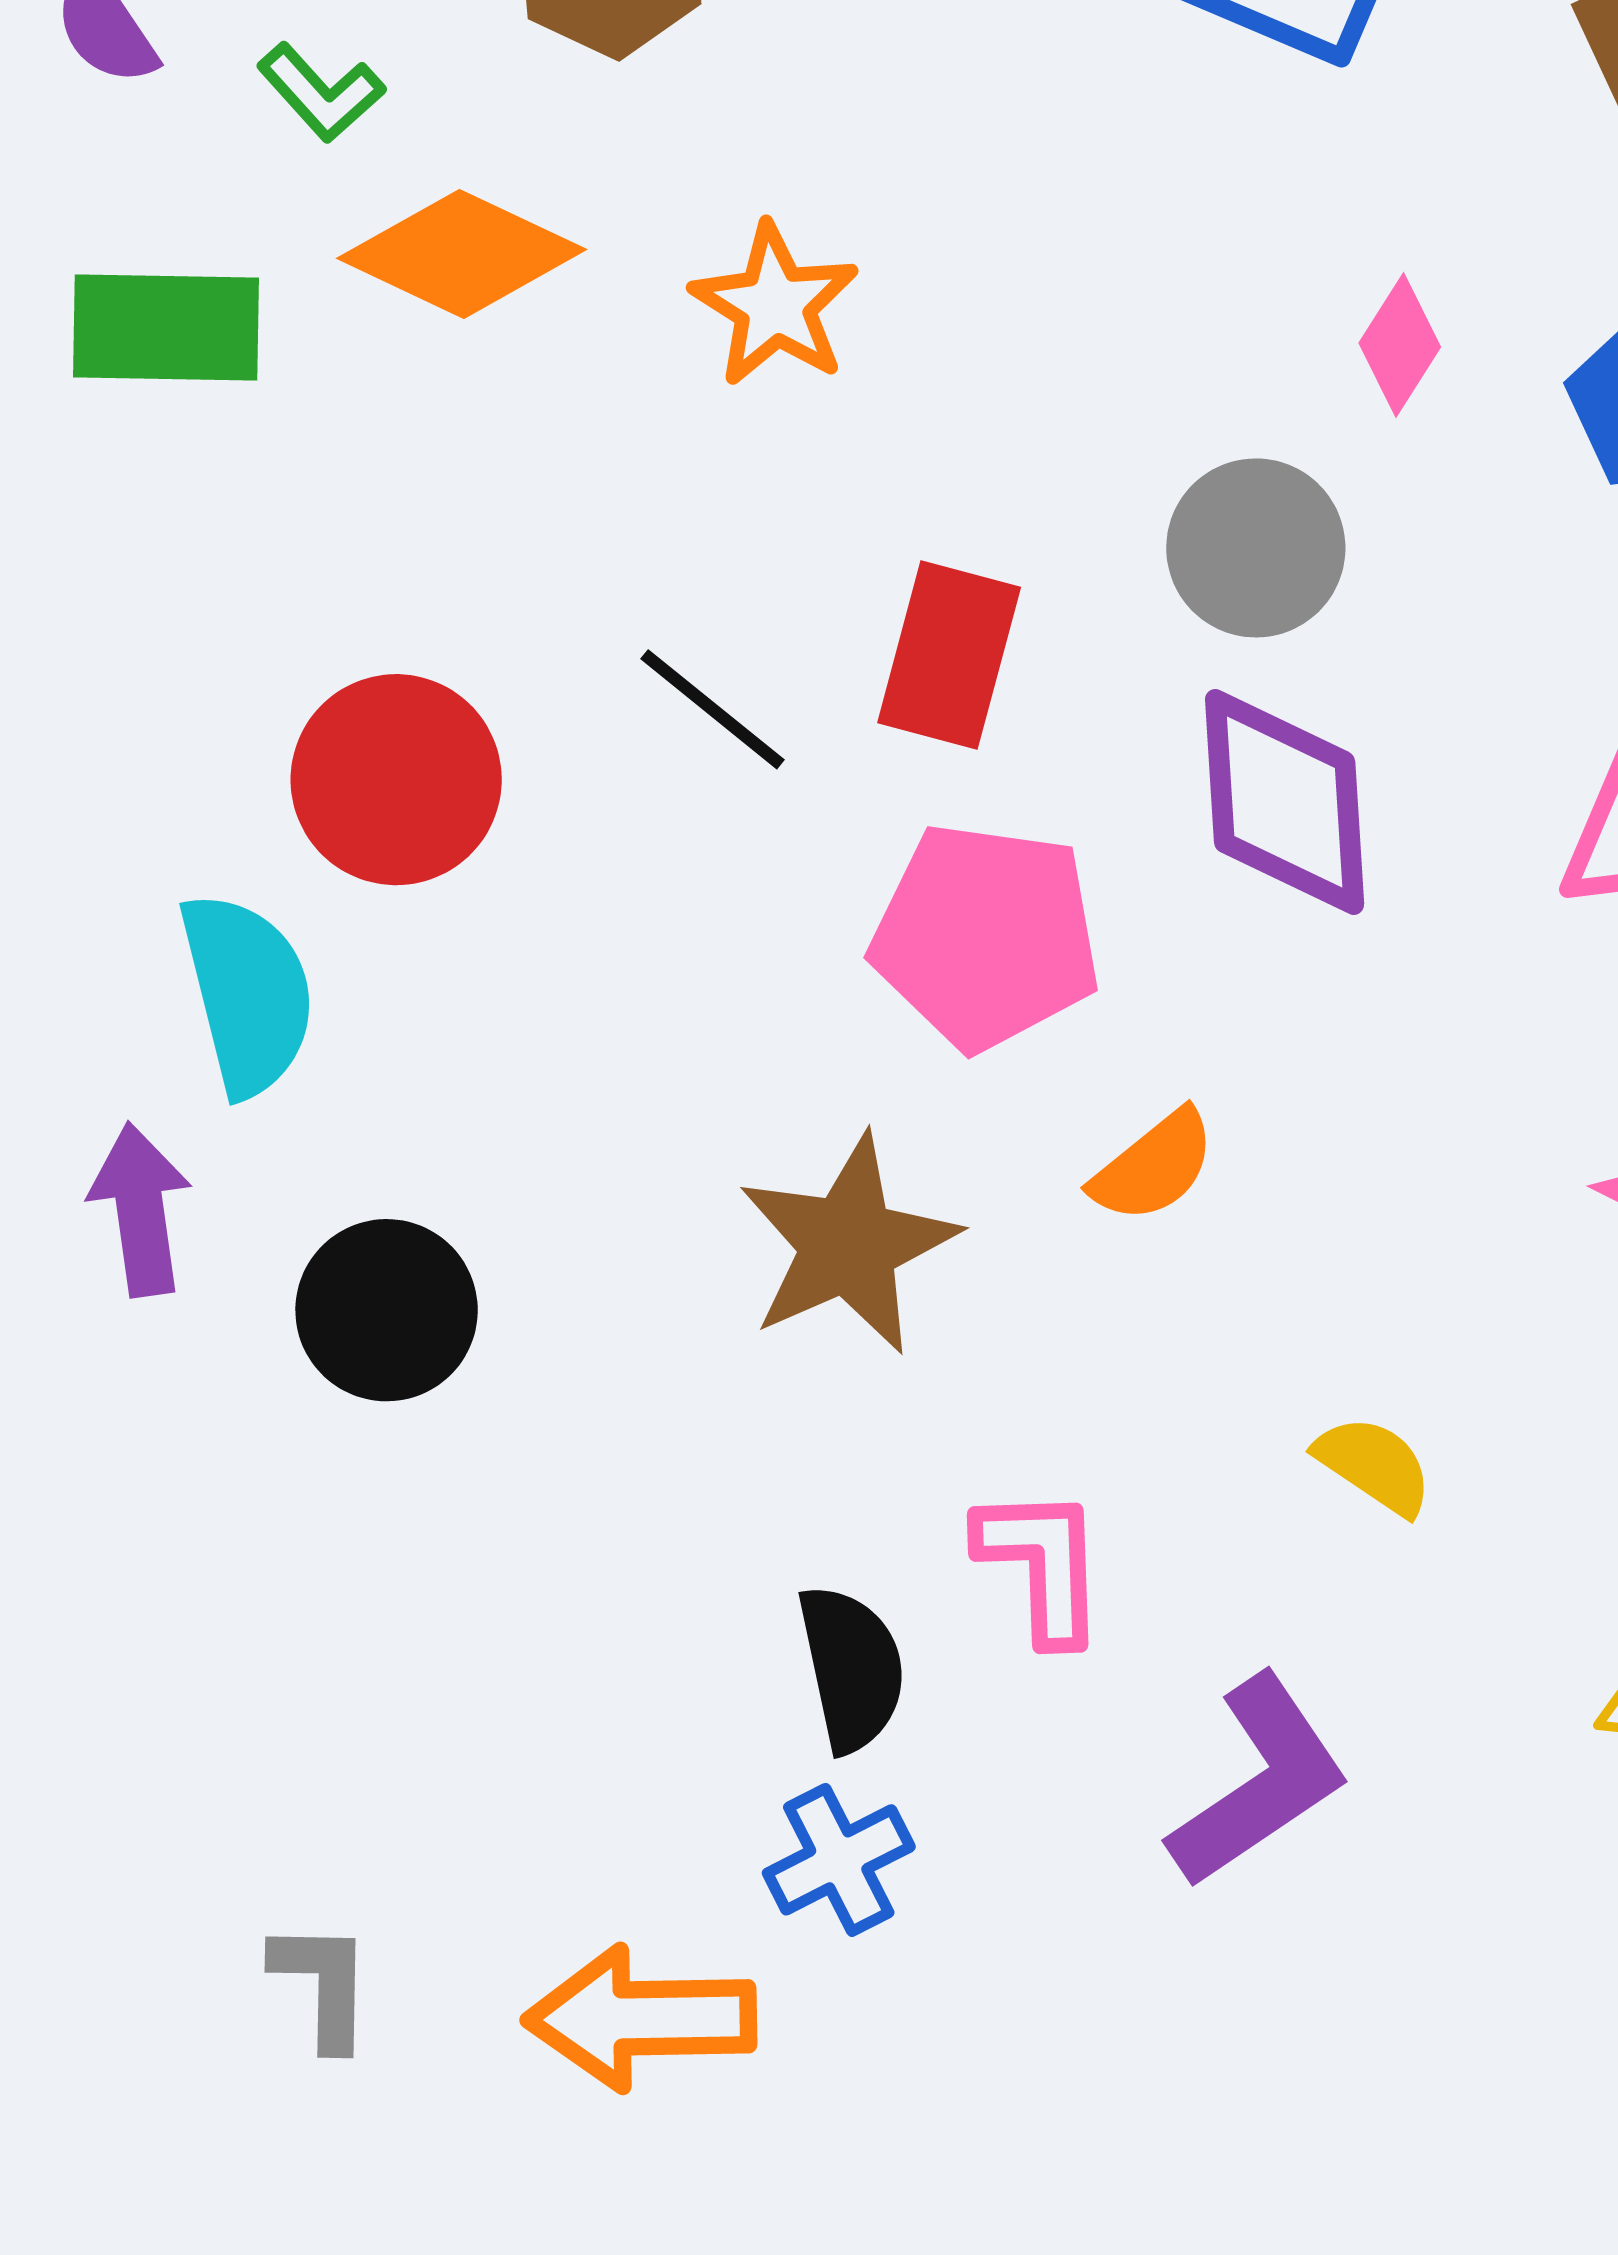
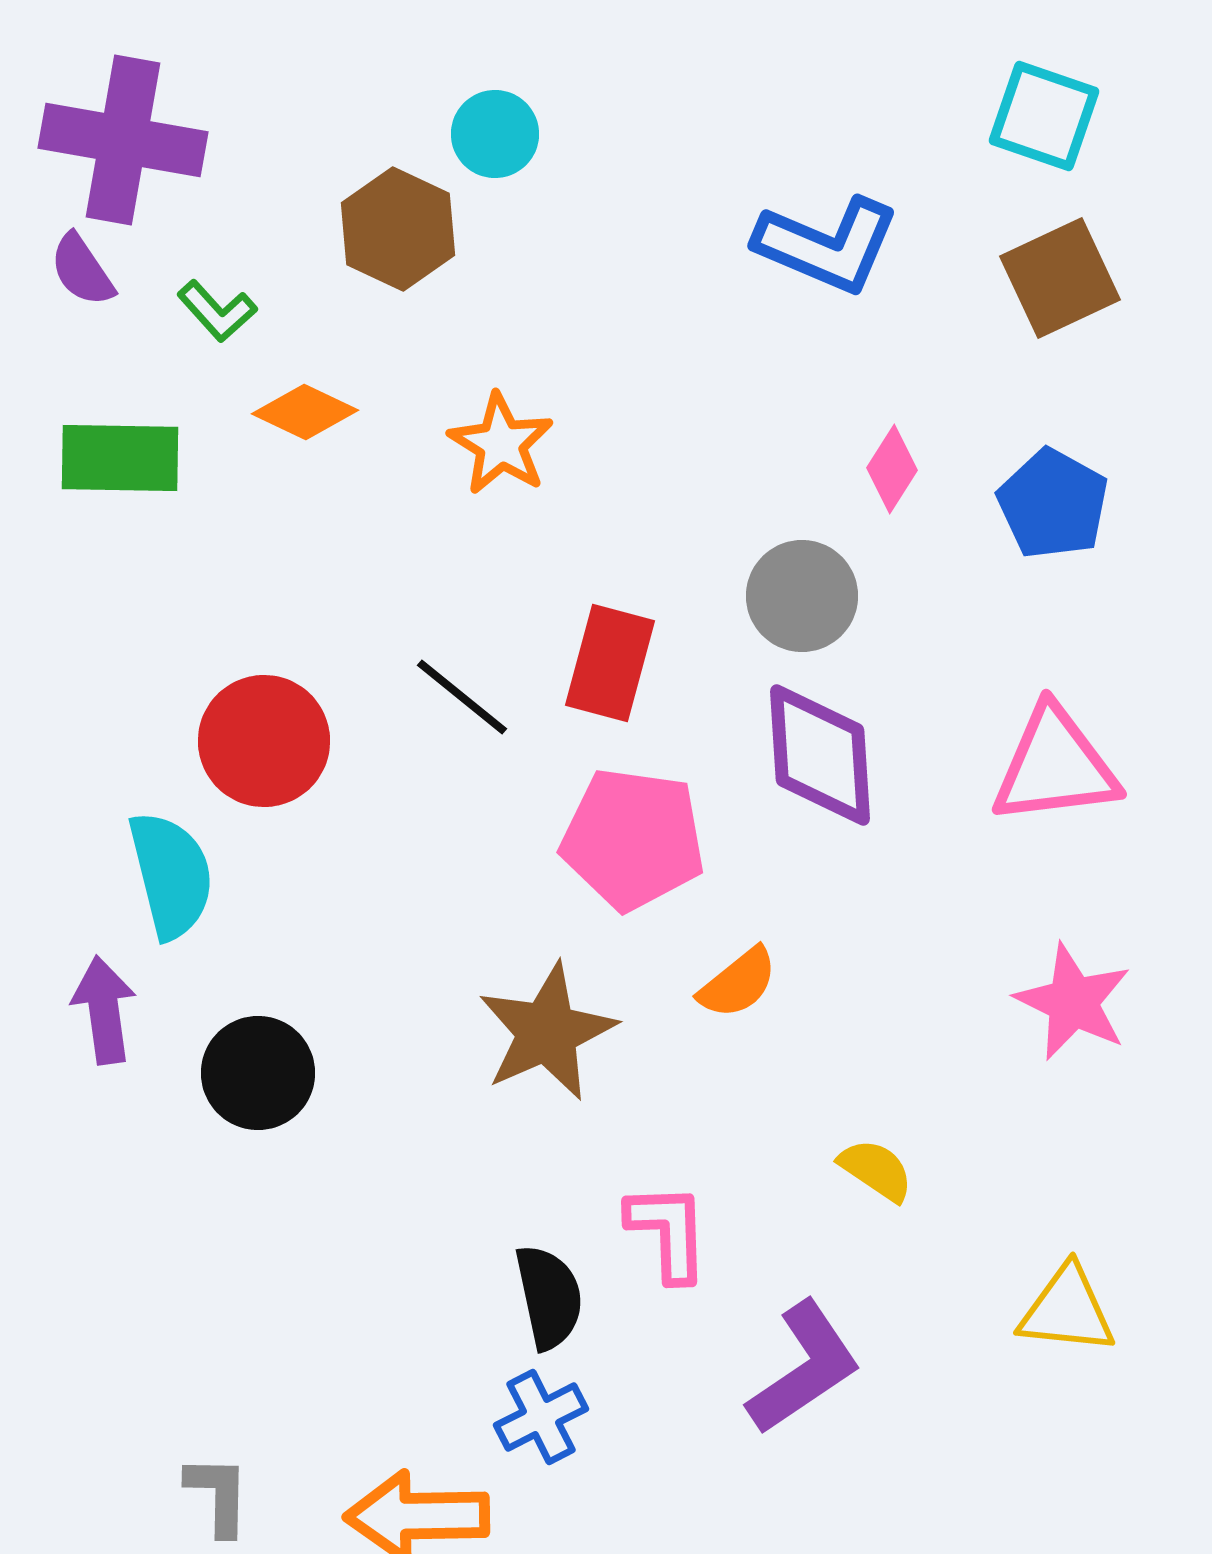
orange diamond: (462, 254) -> (305, 412), size x0.7

